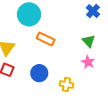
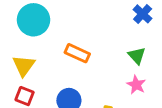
cyan circle: (29, 14) -> (33, 20), moved

